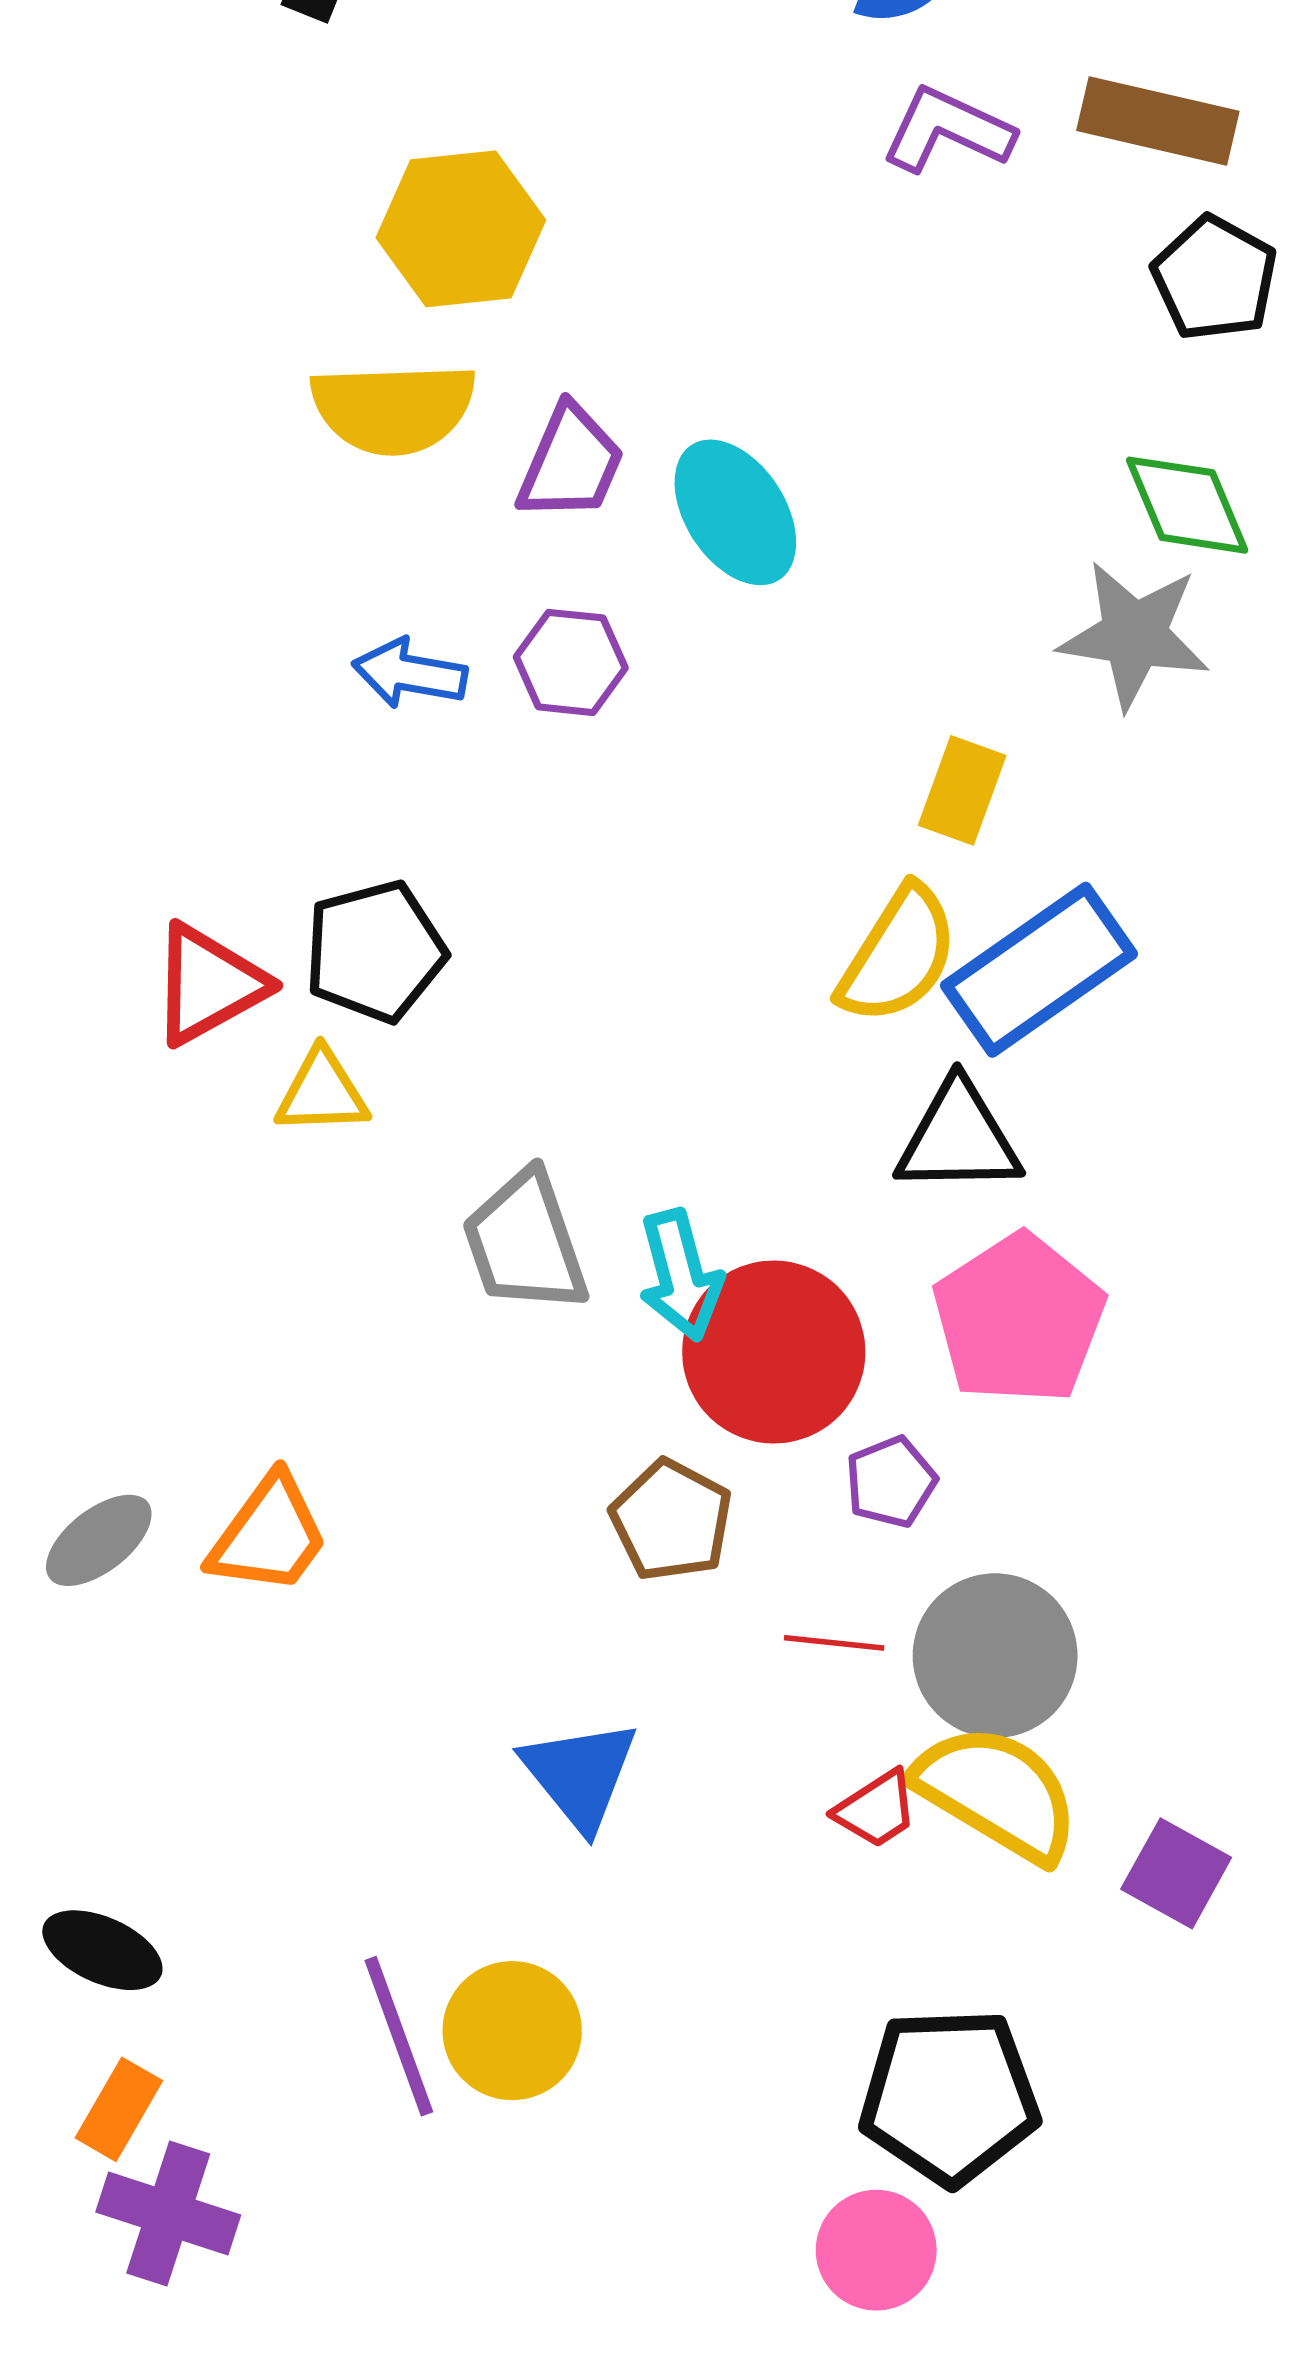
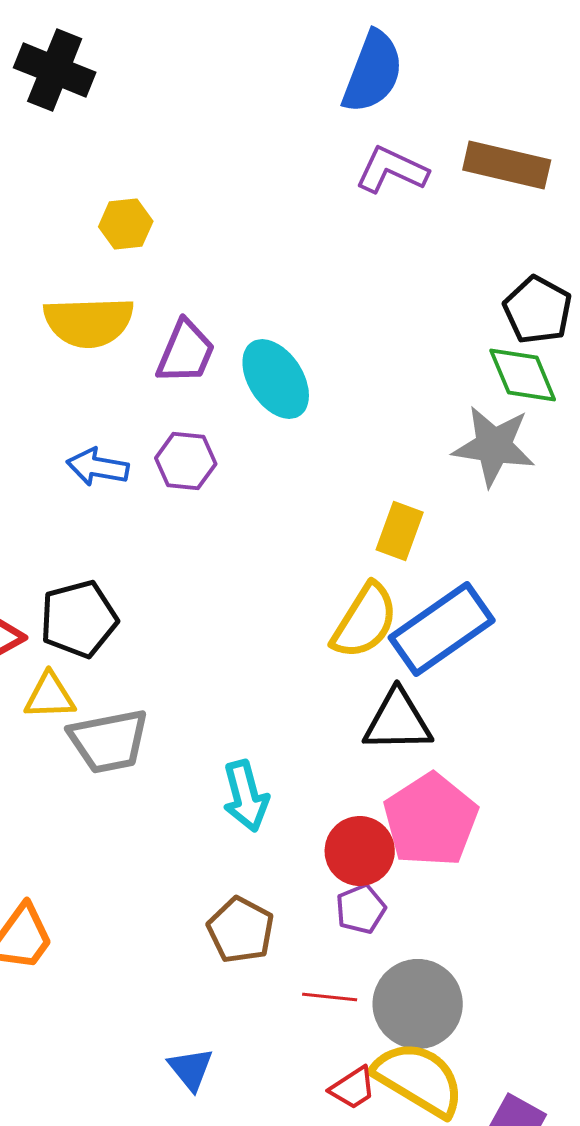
yellow hexagon: (461, 229) -> (126, 224), size x0.6
black pentagon: (1215, 278) -> (538, 310), moved
gray trapezoid: (525, 1242) -> (109, 741), moved, turned -82
red circle: (774, 1352) -> (360, 851), moved, size x0.7
blue triangle: (580, 1775) -> (191, 1069), size x0.7

